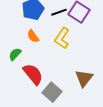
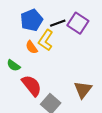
yellow L-shape: (62, 38) -> (46, 40), moved
green semicircle: (15, 54) -> (13, 65), turned -96

